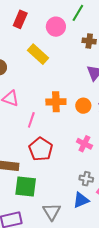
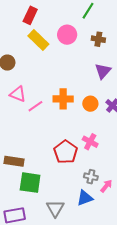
pink circle: (56, 27) -> (67, 35), moved
yellow rectangle: (38, 54) -> (38, 40), moved
pink line: (31, 120) -> (35, 106), moved, turned 35
red pentagon: (41, 149) -> (66, 152), moved

